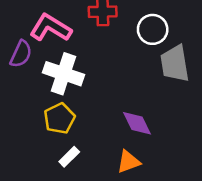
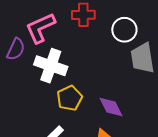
pink L-shape: (51, 28) -> (40, 28), turned -56
yellow pentagon: (59, 118) -> (70, 98), moved

